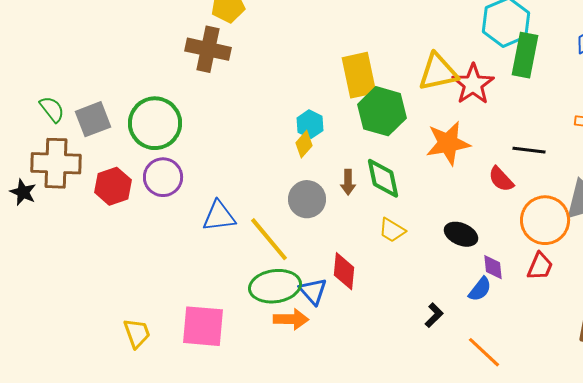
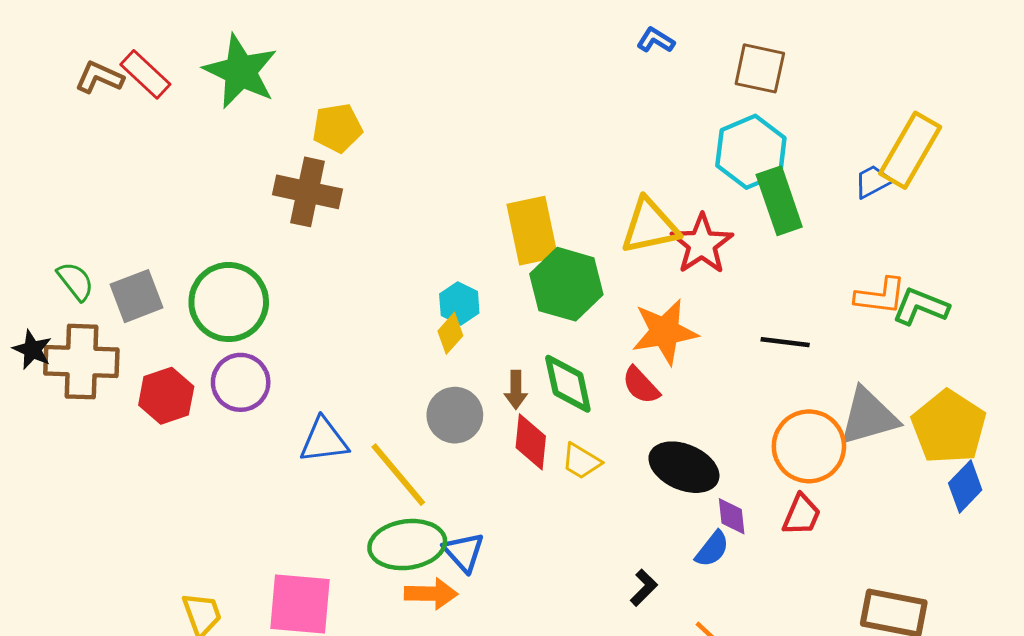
green rectangle: (525, 55) -> (779, 201), turned -30
red semicircle: (501, 179) -> (641, 385), moved
black star: (23, 192) -> (32, 350), moved
black ellipse: (461, 234) -> (684, 467), size x1.4
red diamond: (344, 271) -> (531, 442), moved

